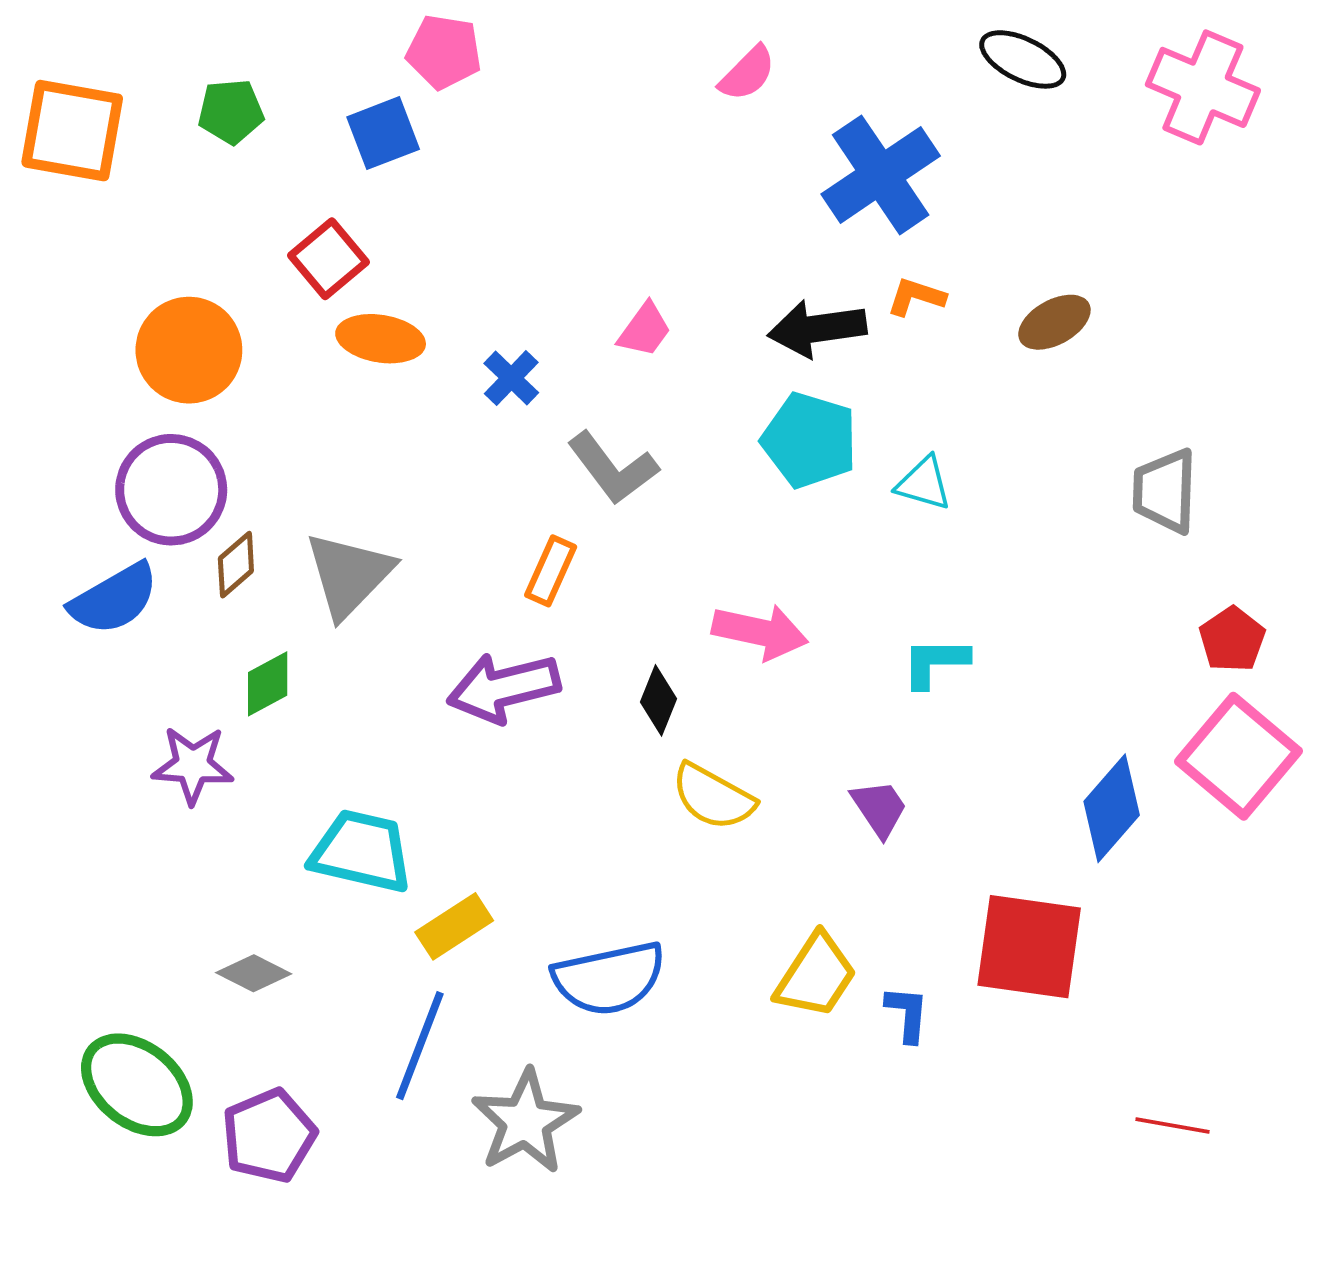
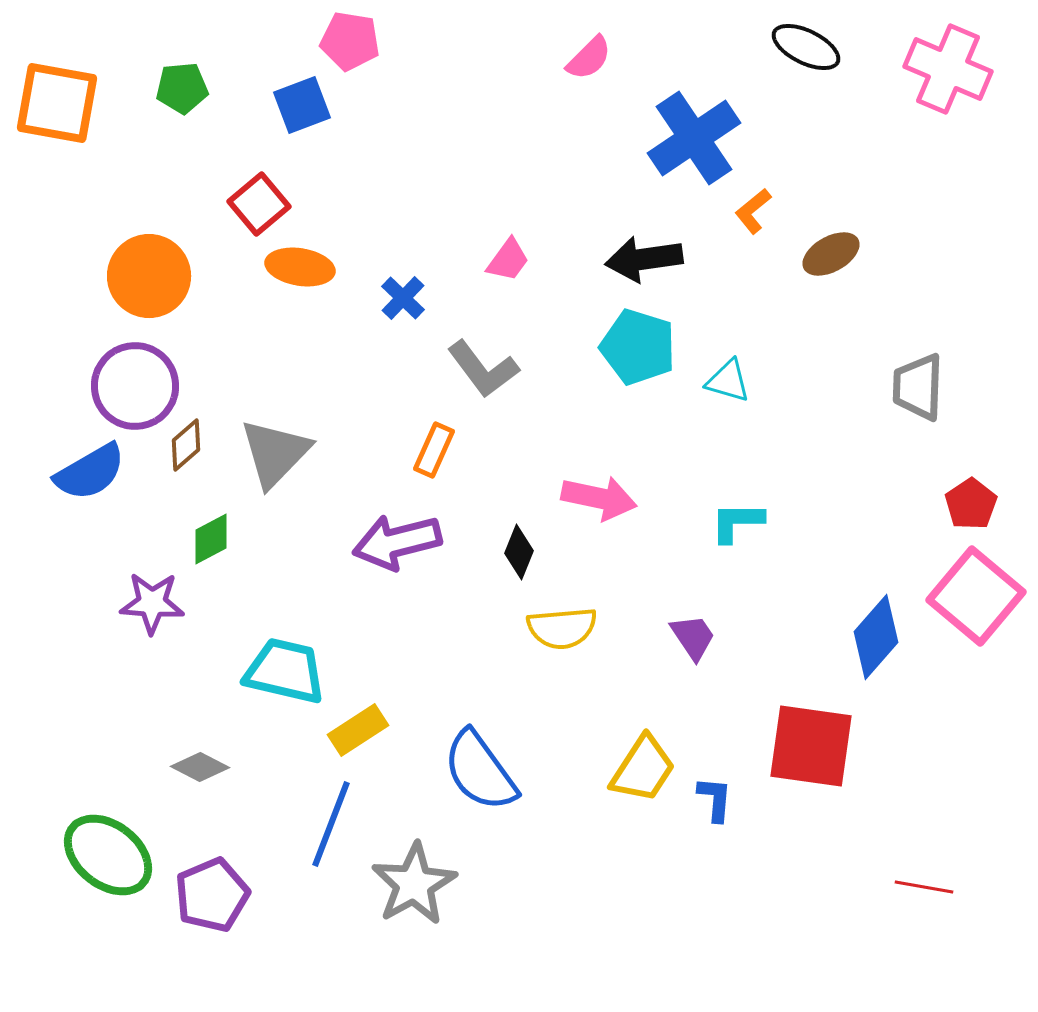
orange L-shape: (916, 297) -> (753, 211), moved, turned -57
yellow semicircle: (713, 797) -> (562, 628), turned -34
blue semicircle: (609, 978) -> (480, 771), turned 66

